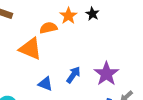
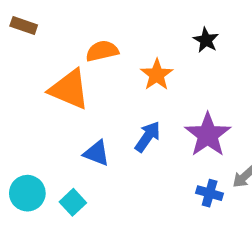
black star: (92, 14) -> (206, 40), moved
orange star: (68, 16) -> (157, 75), moved

